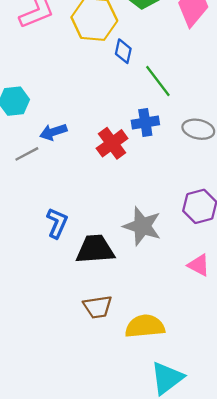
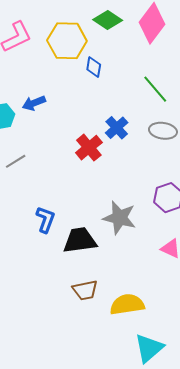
green line: (158, 81) -> (155, 89), moved
blue cross: (145, 122) -> (117, 128), turned -30
blue arrow: (53, 132) -> (34, 103), moved

